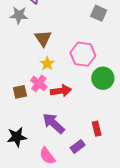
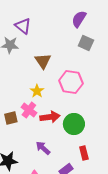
brown triangle: (43, 38) -> (43, 61), moved
green circle: (103, 78) -> (74, 124), moved
purple arrow: (54, 123) -> (43, 148), size x0.7

